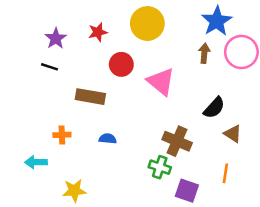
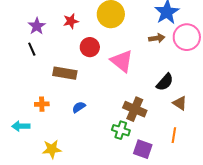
brown arrow: (204, 53) -> (157, 38), turned 77
black line: (50, 67) -> (32, 49), turned 48
blue semicircle: (108, 139) -> (79, 107), turned -40

